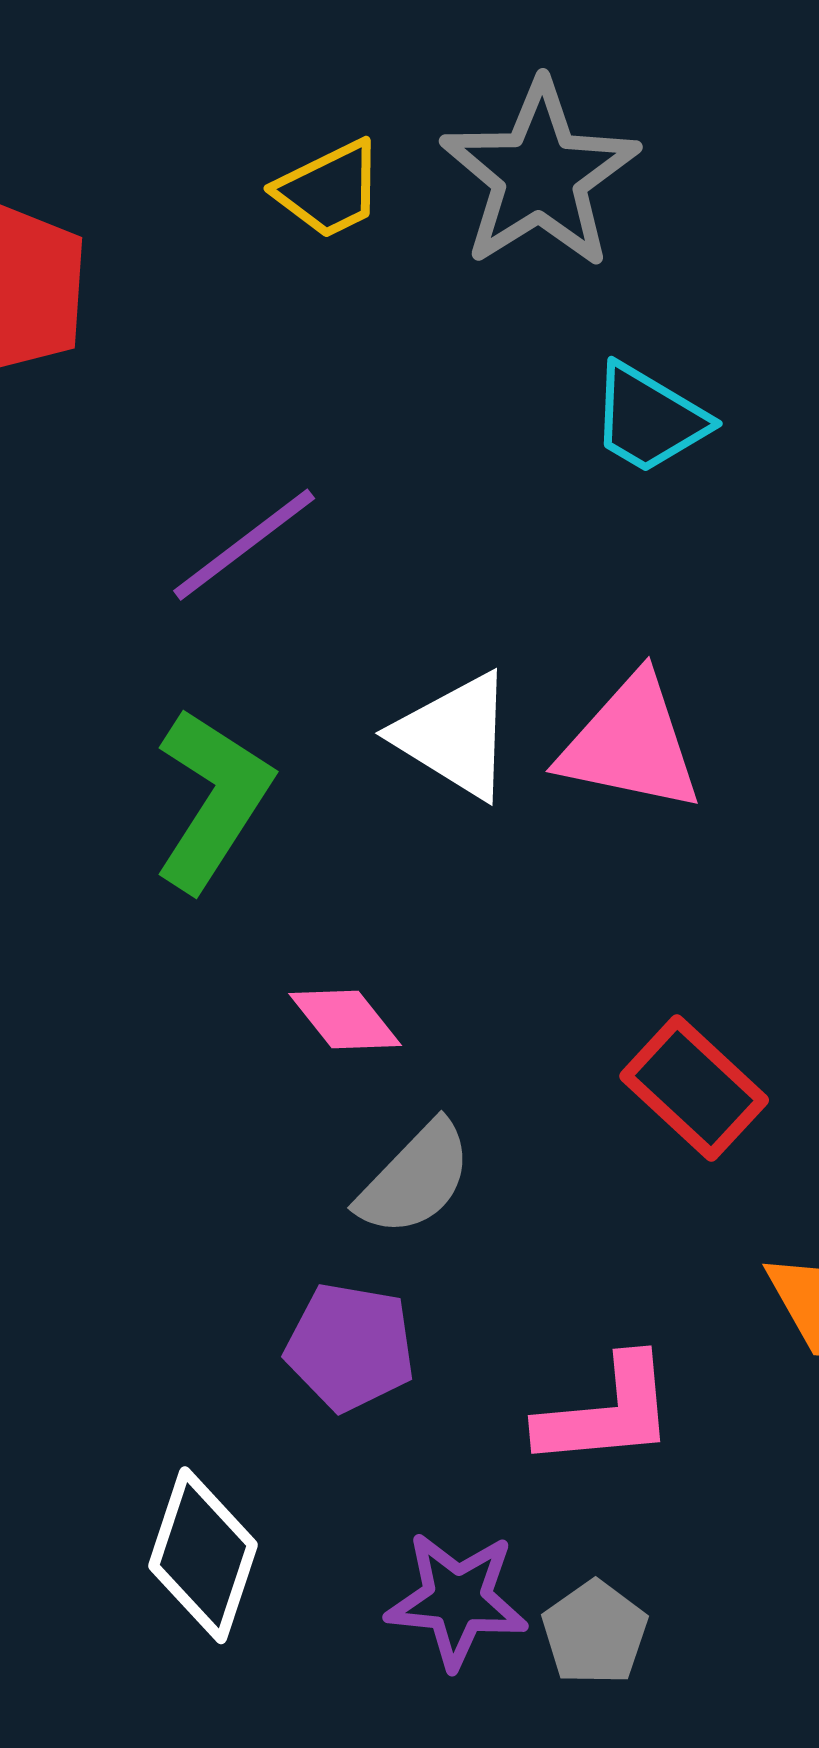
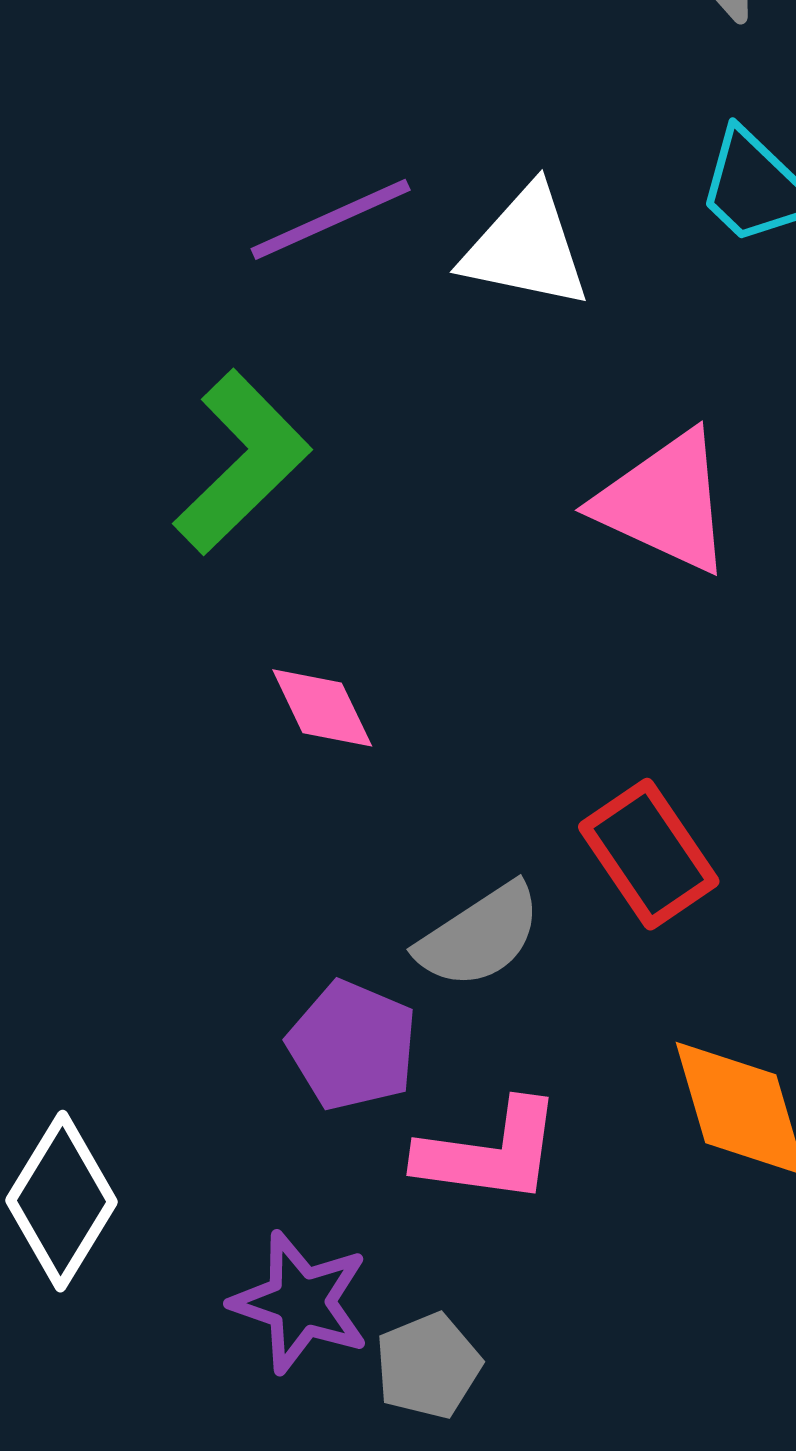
white triangle: (455, 736) -> (526, 248), moved, turned -33
gray semicircle: (415, 1179) -> (479, 936), moved
purple pentagon: (350, 1347) -> (352, 1046), moved

